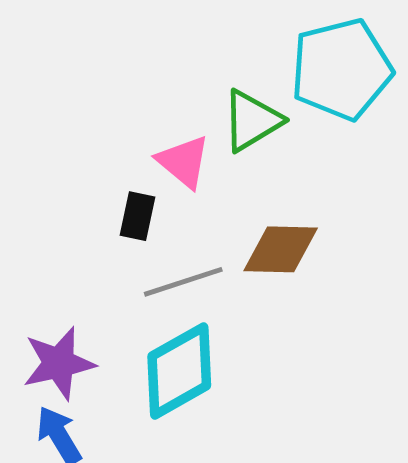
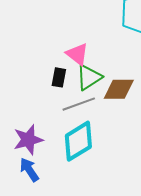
green triangle: (252, 121) -> (89, 77), moved

